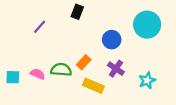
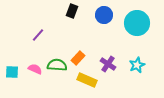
purple line: (40, 27) -> (38, 35), moved
blue circle: (112, 40) -> (104, 15), moved
cyan star: (147, 80) -> (137, 65), moved

